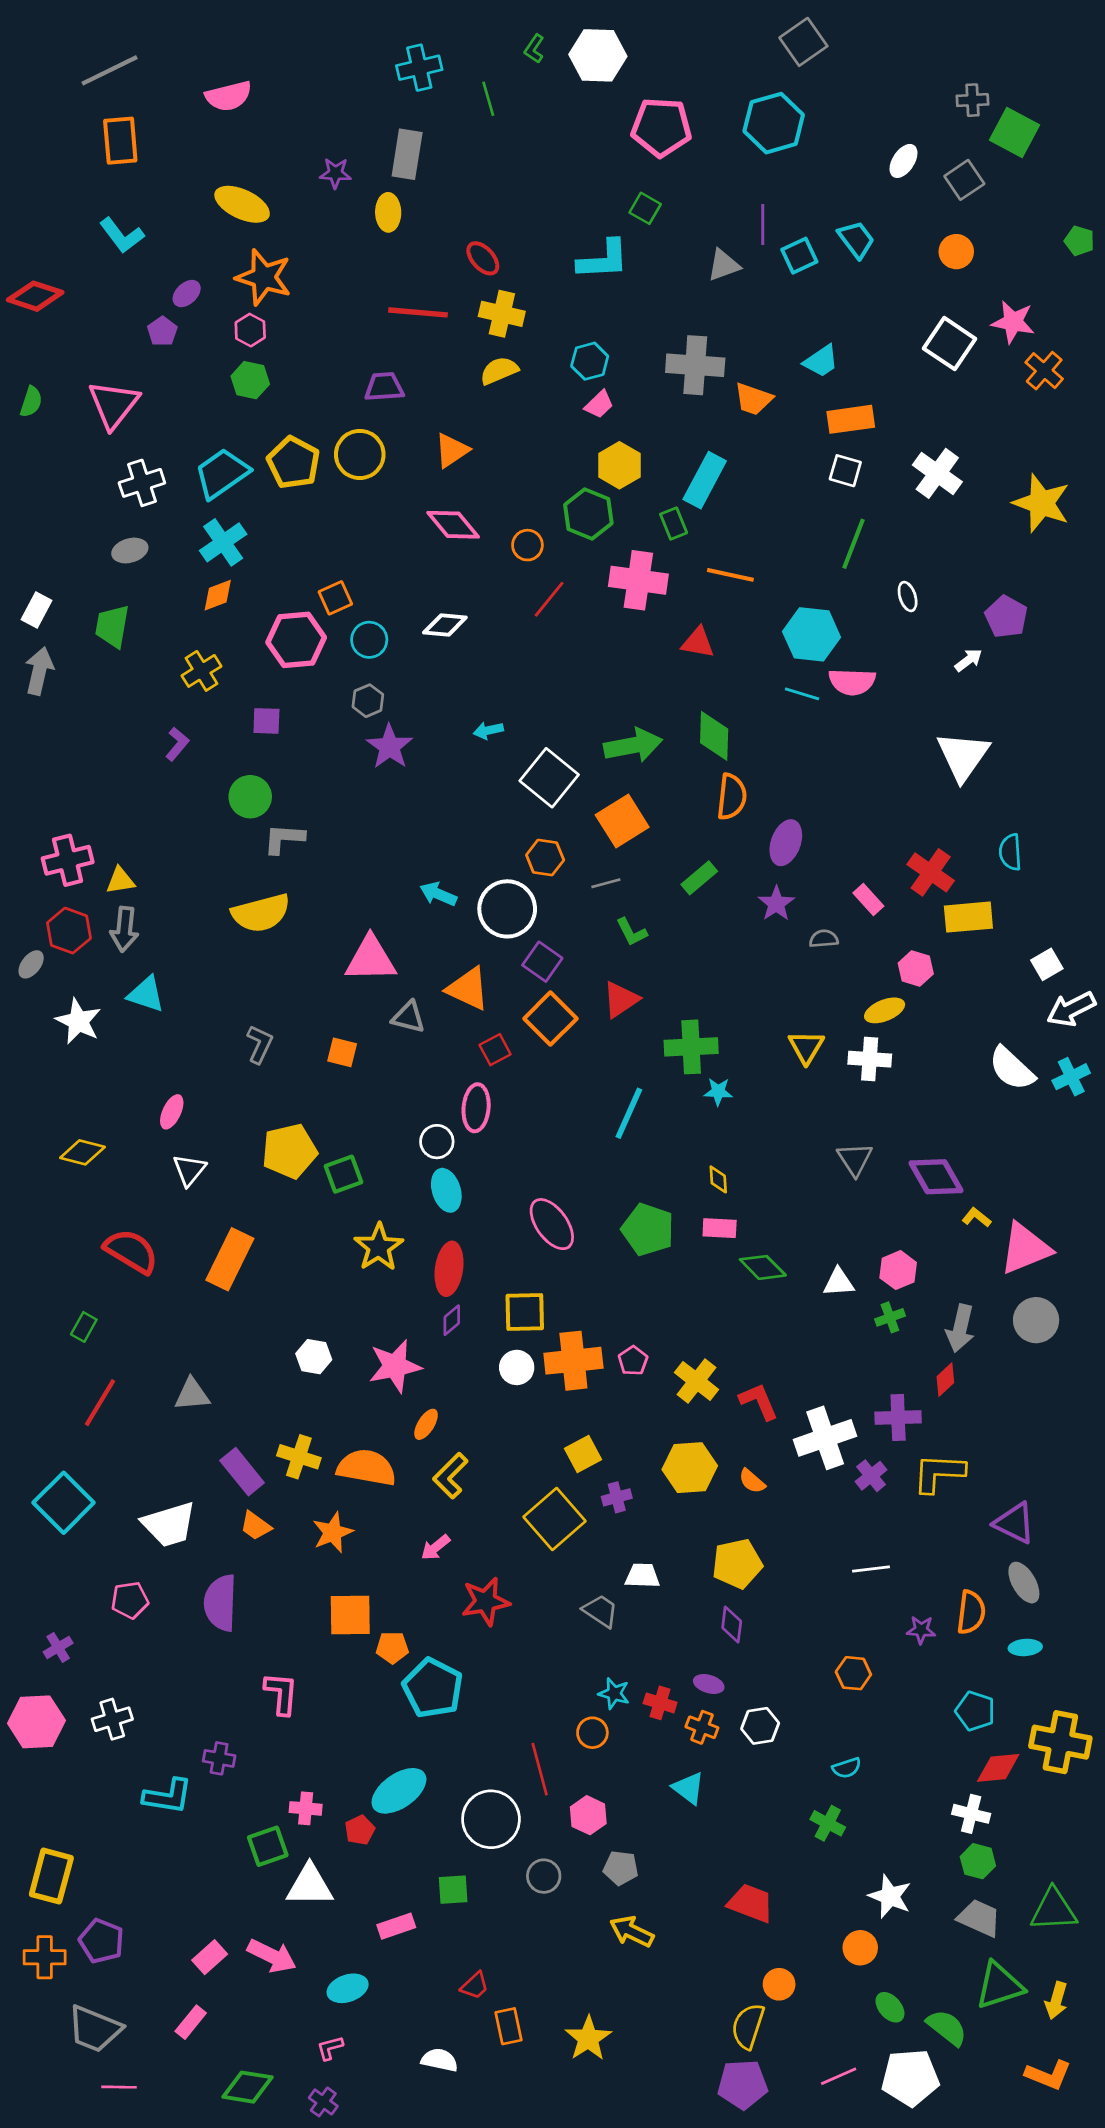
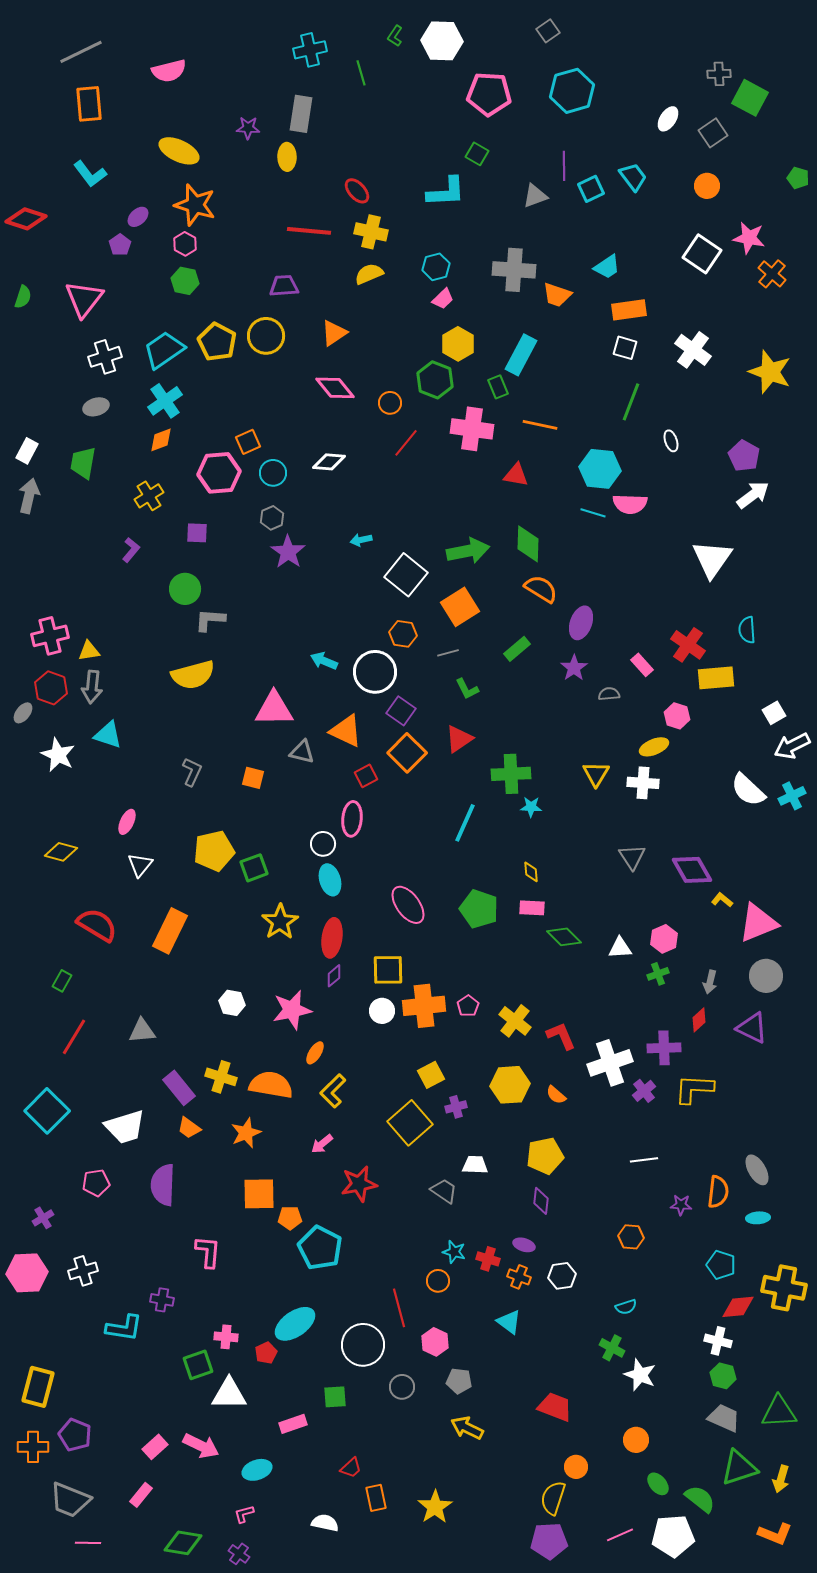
gray square: (803, 42) -> (548, 31), moved, size x0.7
white arrow: (968, 660) -> (753, 495), moved, size x1.6
orange semicircle: (732, 797) -> (541, 589), turned -64
gray arrow: (960, 1328) -> (710, 982), size x0.7
purple triangle: (1014, 1523) -> (752, 1028), moved
white star: (890, 1896) -> (640, 1375), moved

